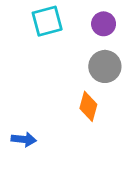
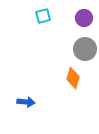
cyan square: (47, 21) -> (43, 16), size x0.7

